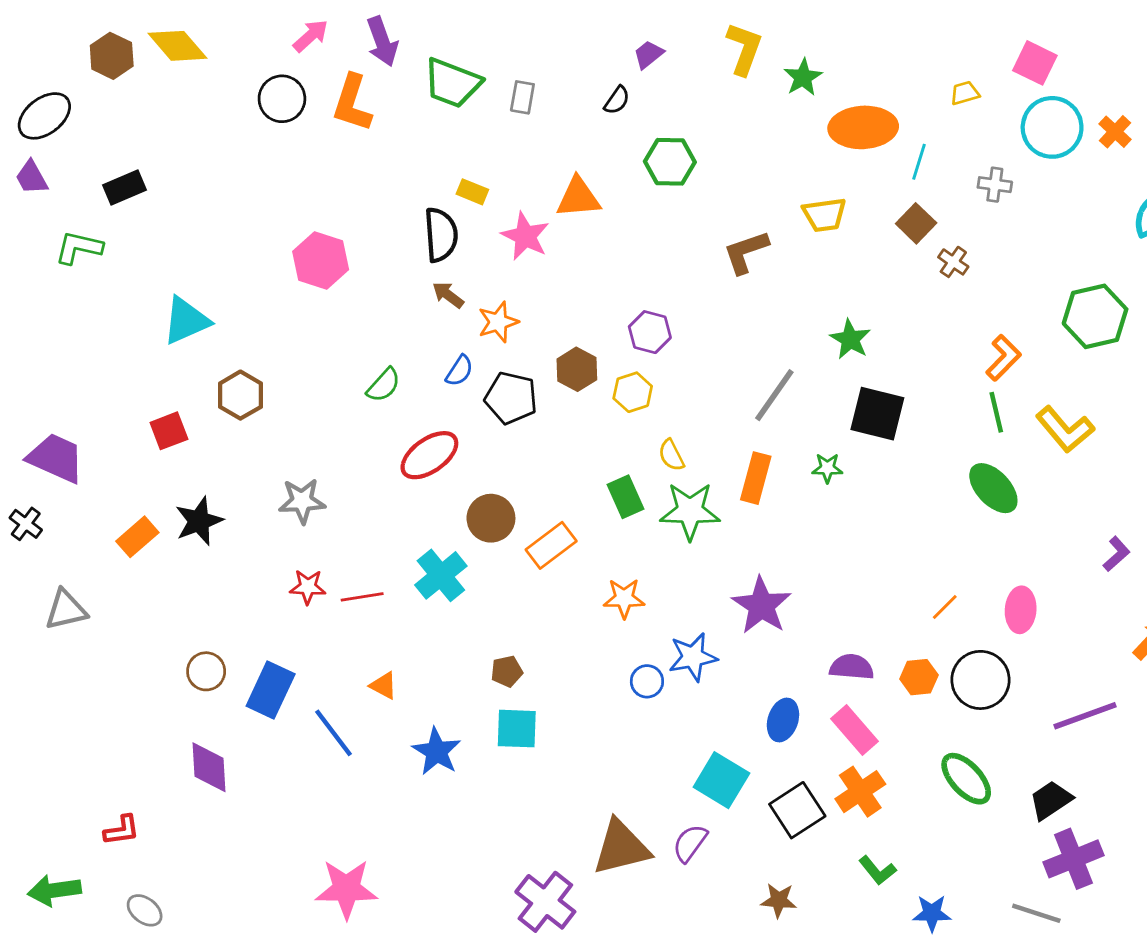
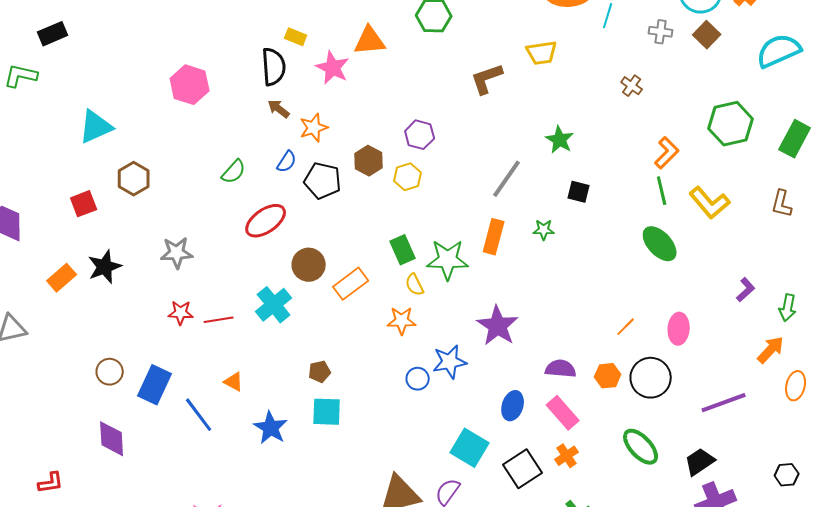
brown square: (916, 223) -> (707, 35), moved
black square: (877, 414) -> (579, 192), size x0.6
yellow semicircle: (671, 455) -> (415, 285), moved
orange cross: (860, 792) -> (567, 456), size x0.7

